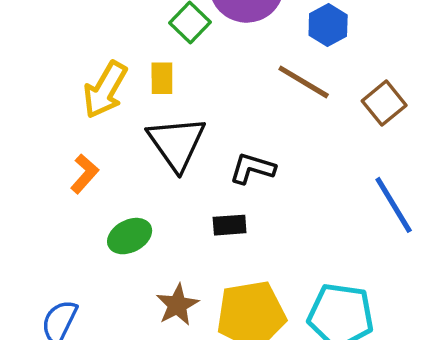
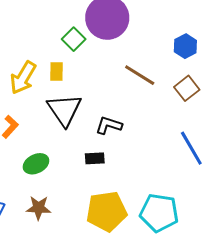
blue hexagon: (328, 25) -> (185, 46), moved
brown star: (177, 305) -> (39, 208), moved, turned 30

